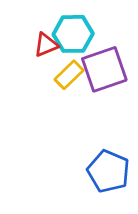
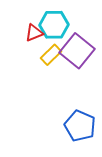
purple square: (104, 69) -> (77, 51), turned -32

